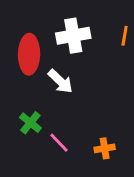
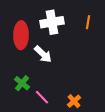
orange cross: (105, 148) -> (74, 101), turned -32

